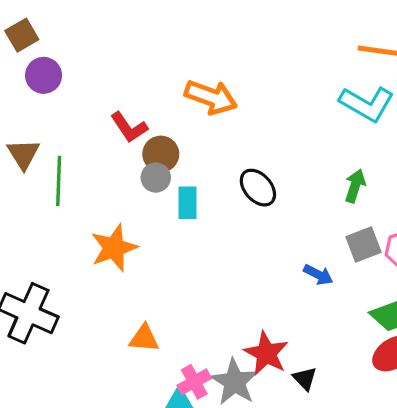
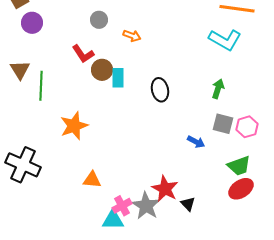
orange arrow: (211, 97) -> (132, 36), size x0.6
gray circle: (156, 178) -> (99, 20), moved
black ellipse: (258, 188) -> (160, 90), turned 30
cyan rectangle: (188, 203) -> (118, 78), moved
gray square: (363, 245) -> (223, 124), turned 35

